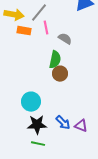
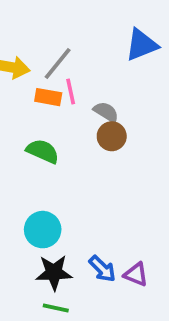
orange rectangle: (24, 31) -> (48, 97), moved
green semicircle: (55, 60) -> (43, 151), moved, turned -78
brown circle: (60, 74) -> (112, 136), moved

